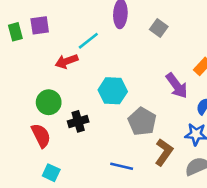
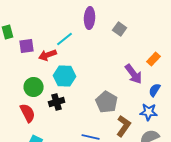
purple square: (40, 25) -> (27, 46), moved
cyan hexagon: (113, 91) -> (65, 76), moved

